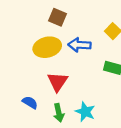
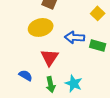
blue arrow: (79, 45) -> (75, 37), moved

